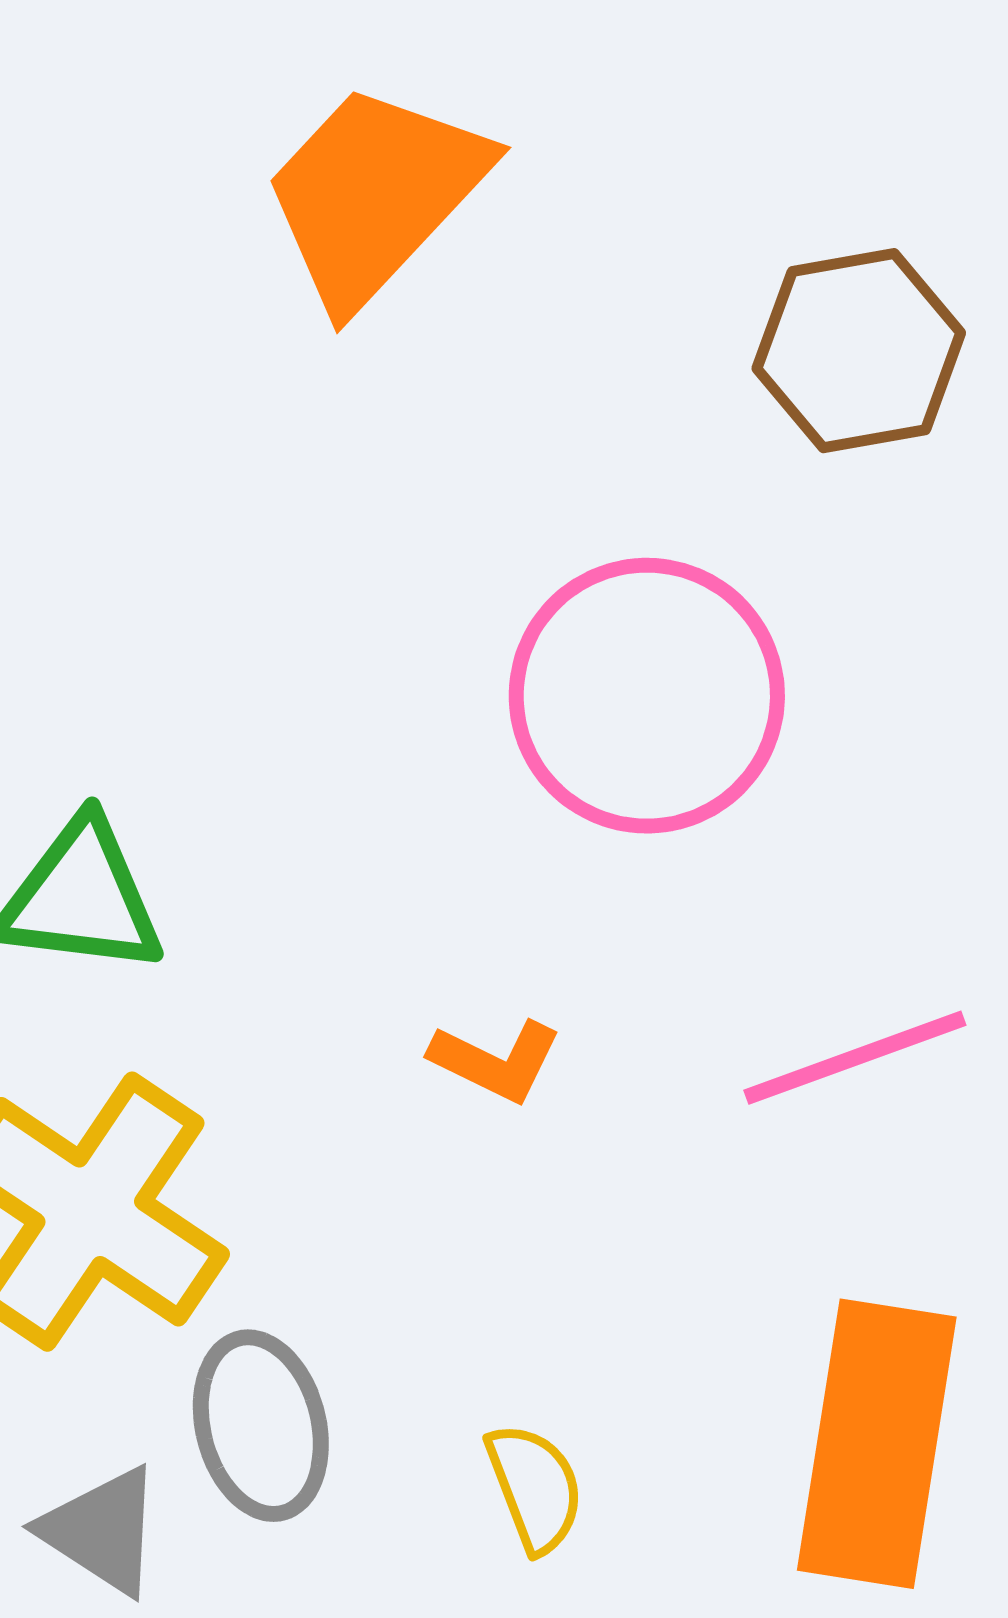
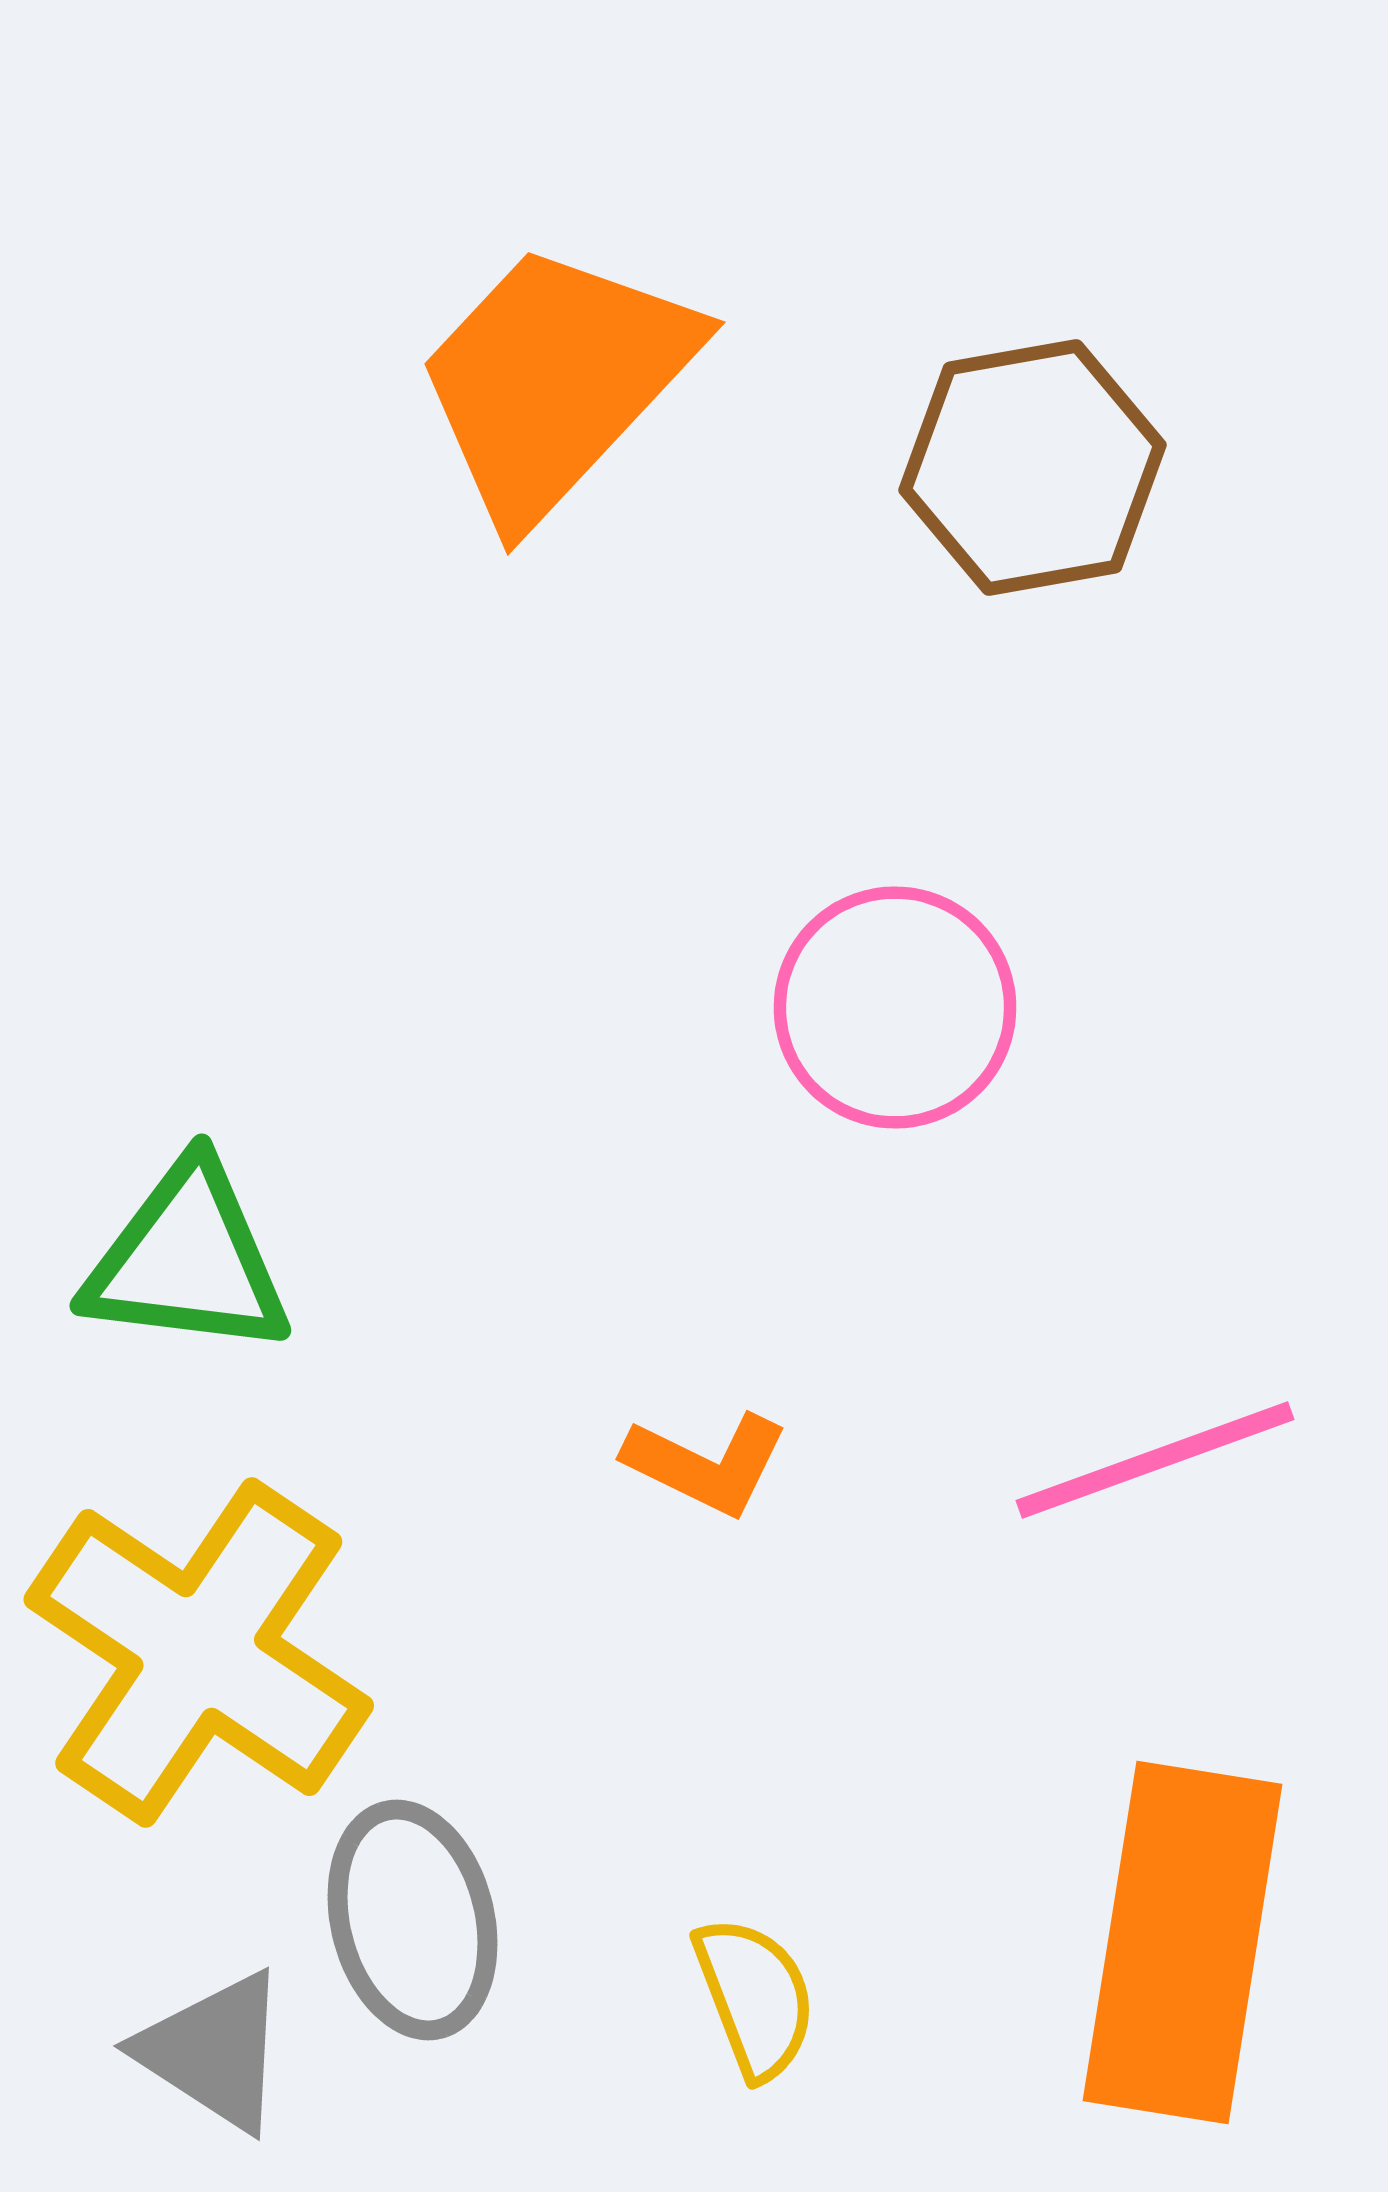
brown hexagon: (859, 351) -> (1032, 468), moved
pink circle: (647, 696) -> (895, 1008), size x0.7

